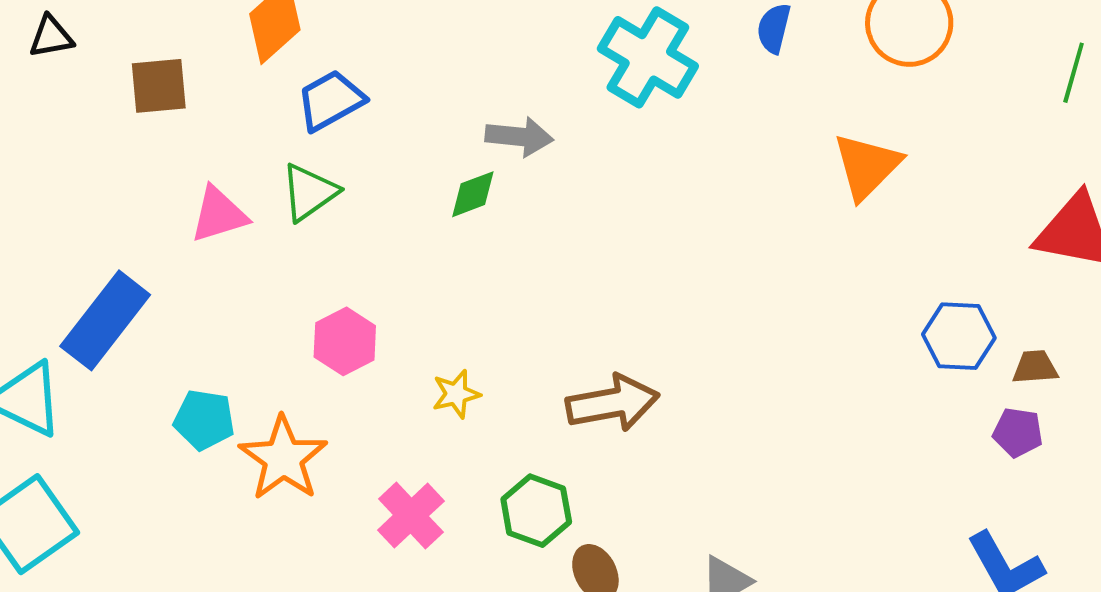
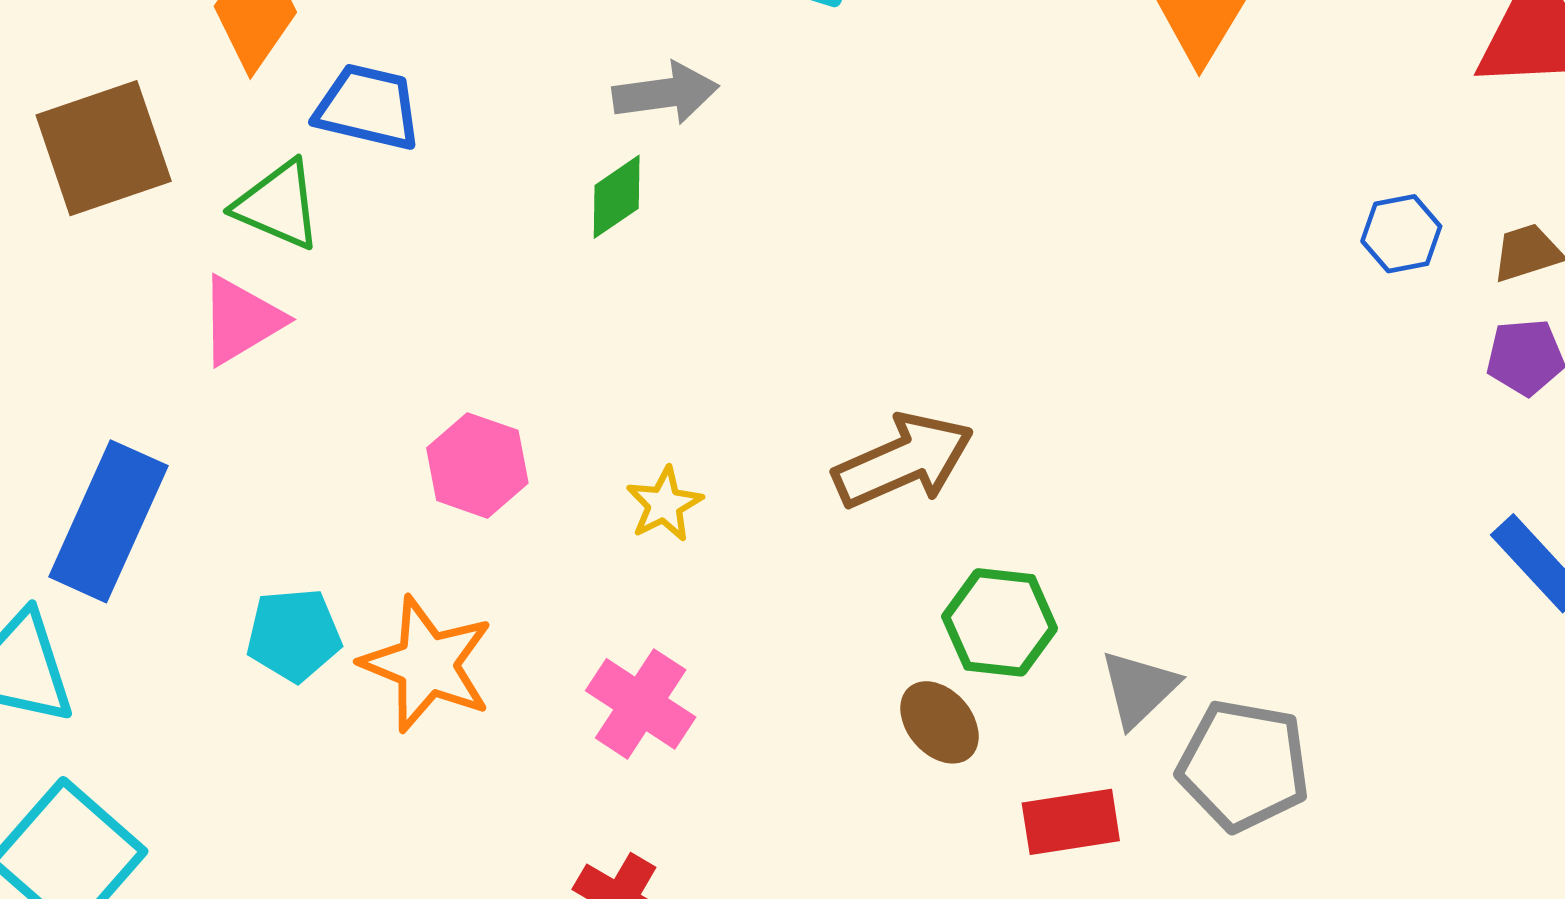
brown square: (159, 86) -> (104, 148), size x1.4
blue trapezoid: (331, 100) -> (368, 107), turned 56
green triangle: (309, 192) -> (278, 205), moved, turned -48
blue hexagon: (959, 336) -> (1401, 234), size x0.7
green hexagon: (536, 511) -> (1000, 622), moved

